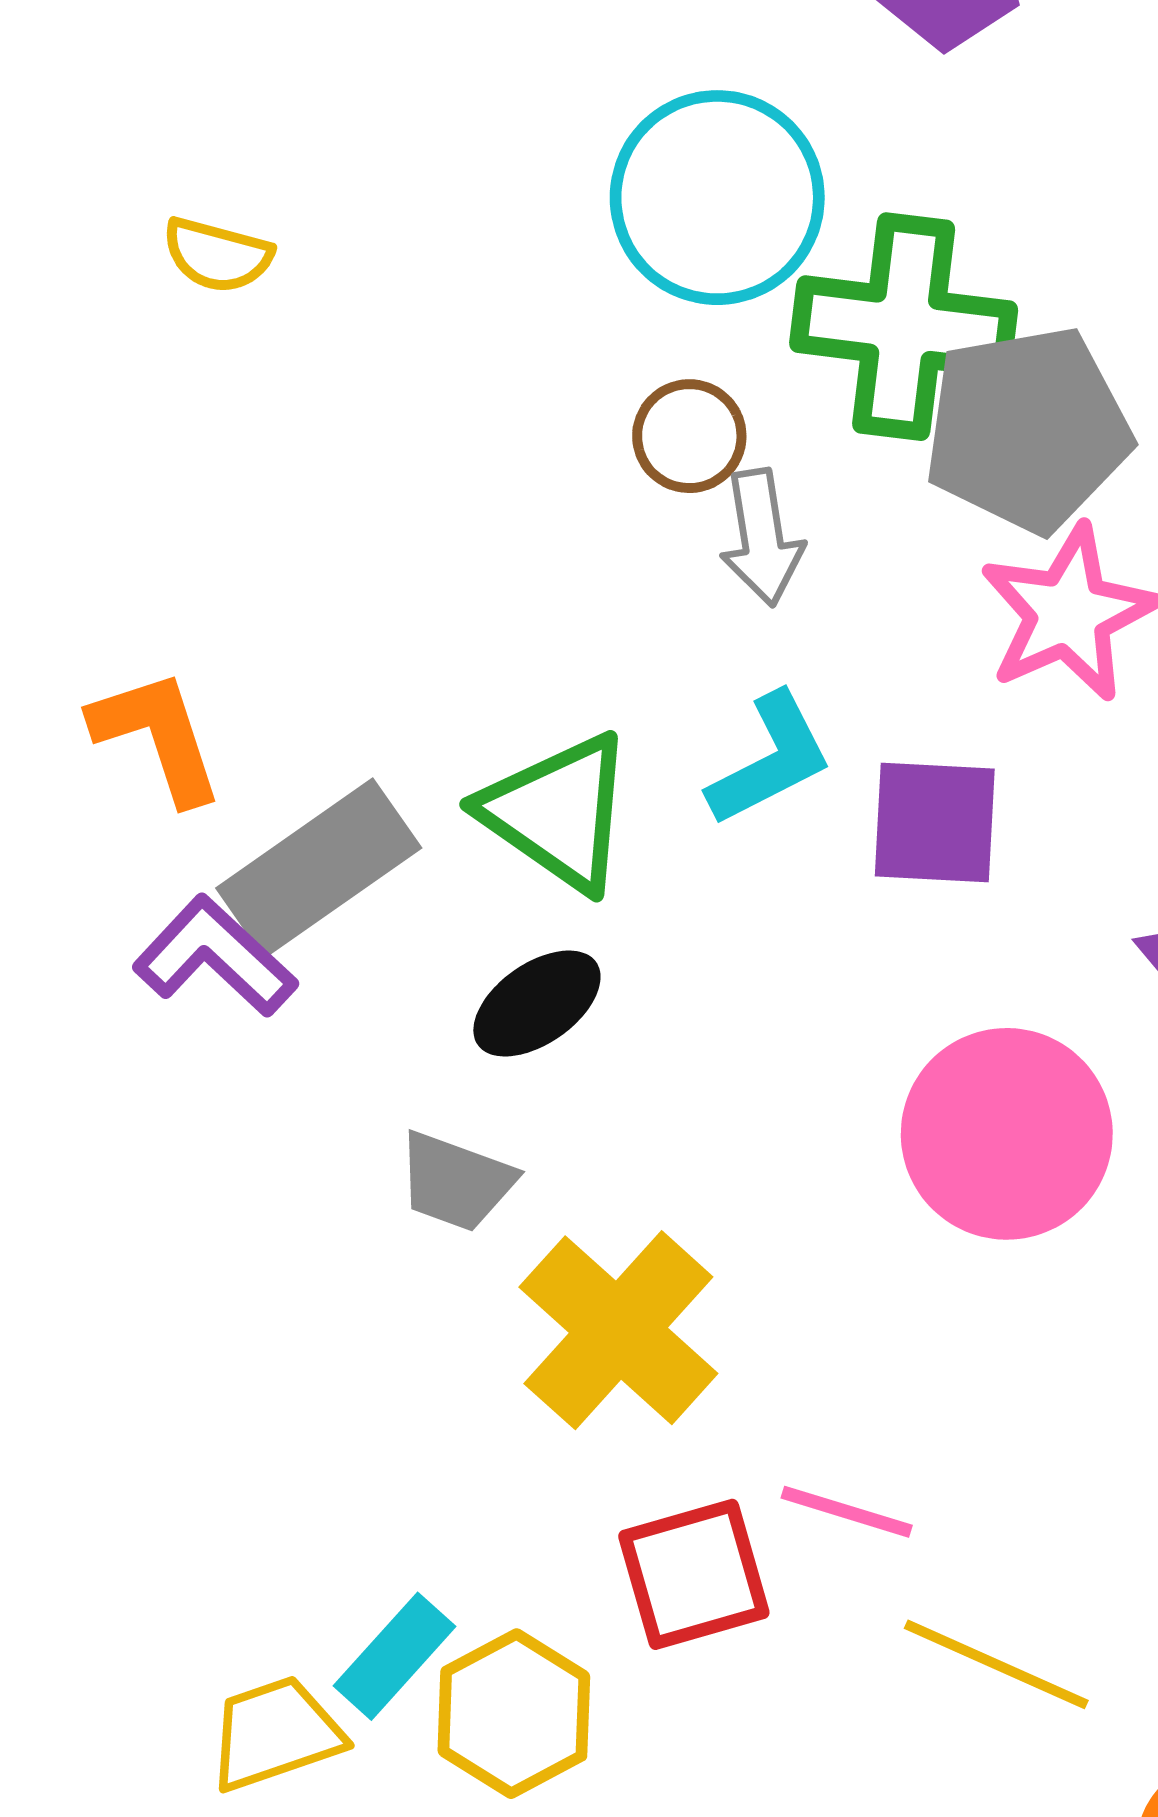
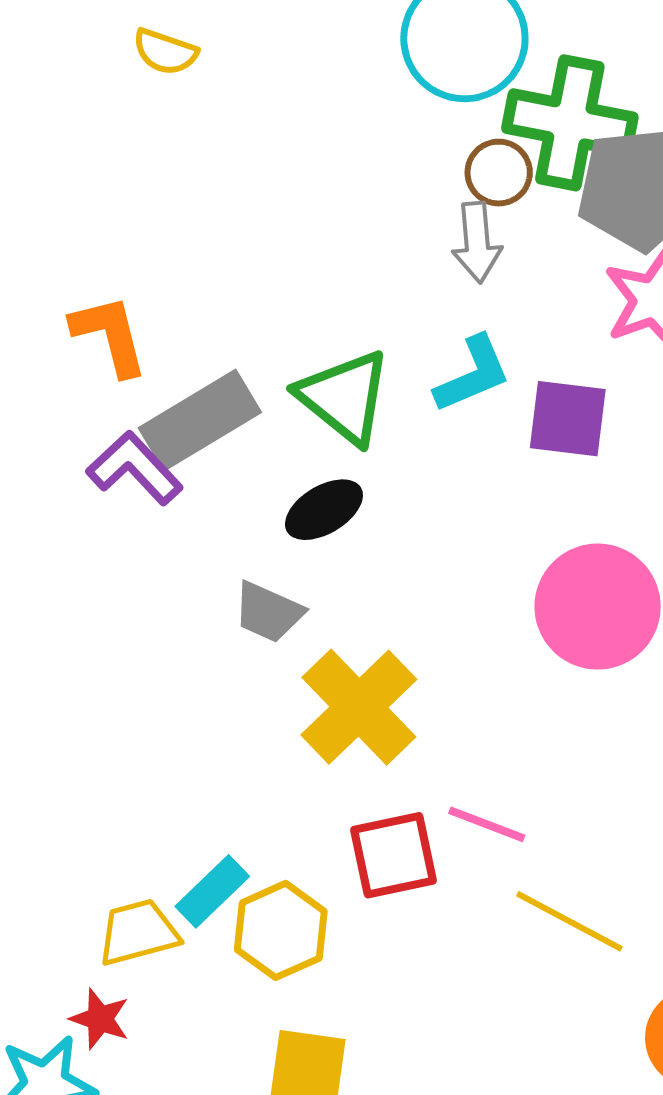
brown circle: (689, 436) -> (499, 173), moved

